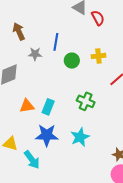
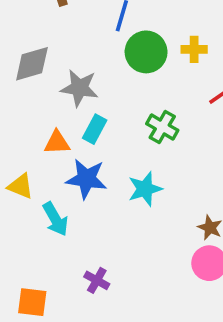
gray star: (35, 54) -> (79, 88), moved, size x1.5
green circle: (72, 61) -> (146, 52), size x1.5
orange triangle: (27, 106) -> (57, 143), moved

